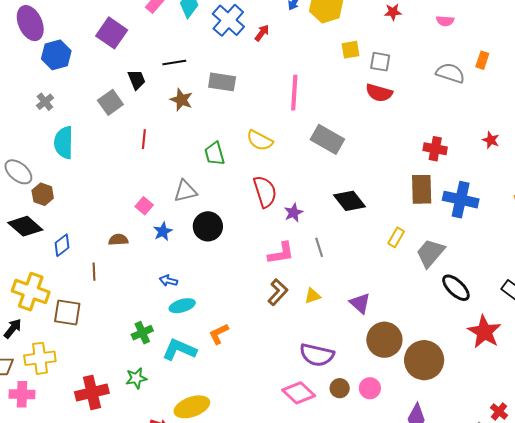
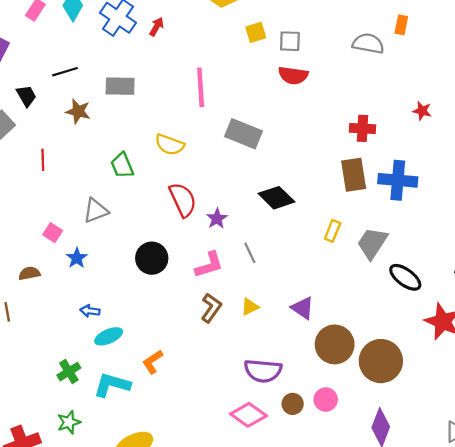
black circle: (208, 226) -> (152, 258), moved

